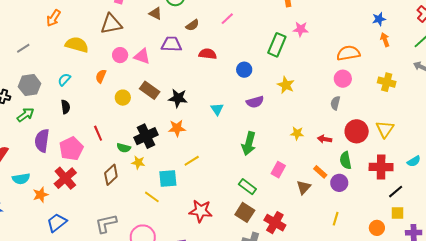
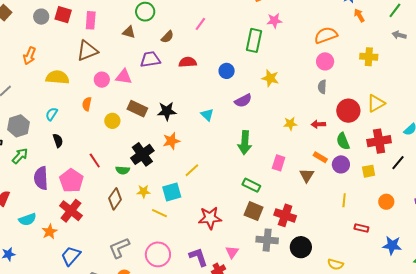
yellow triangle: (385, 129) -> (376, 103), turned 36
yellow star: (138, 162) -> (144, 191), moved
yellow square: (398, 213) -> (369, 171), moved

